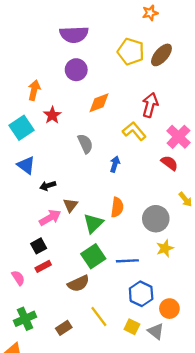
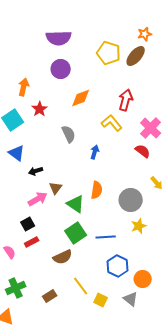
orange star: (150, 13) -> (145, 34), moved
green triangle: (93, 223) -> (76, 204), turned -42
yellow square: (132, 327) -> (101, 300), moved

